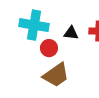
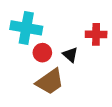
black triangle: (71, 33) -> (70, 55), moved, turned 35

